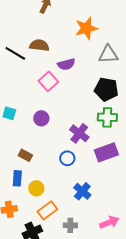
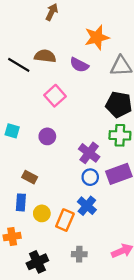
purple semicircle: (66, 64) -> (79, 65), moved, turned 42
blue circle: (67, 158) -> (90, 177), moved
blue cross: (82, 191) -> (87, 206), moved
orange rectangle: (47, 210) -> (65, 220), moved, turned -30

